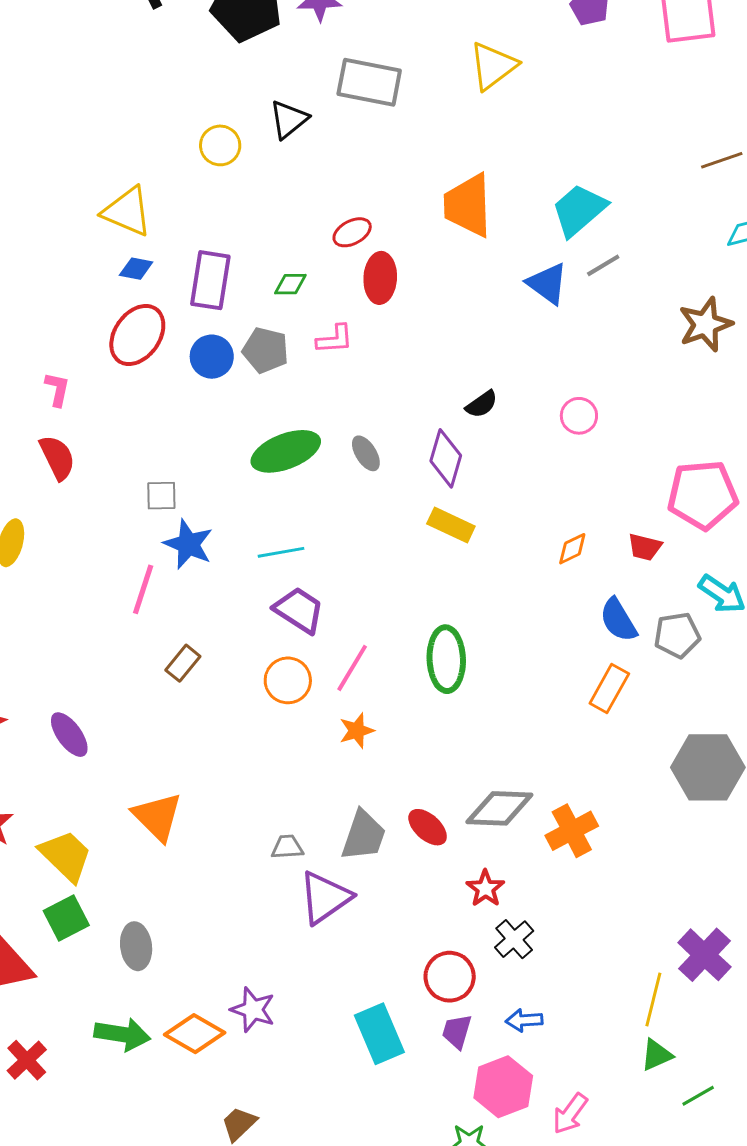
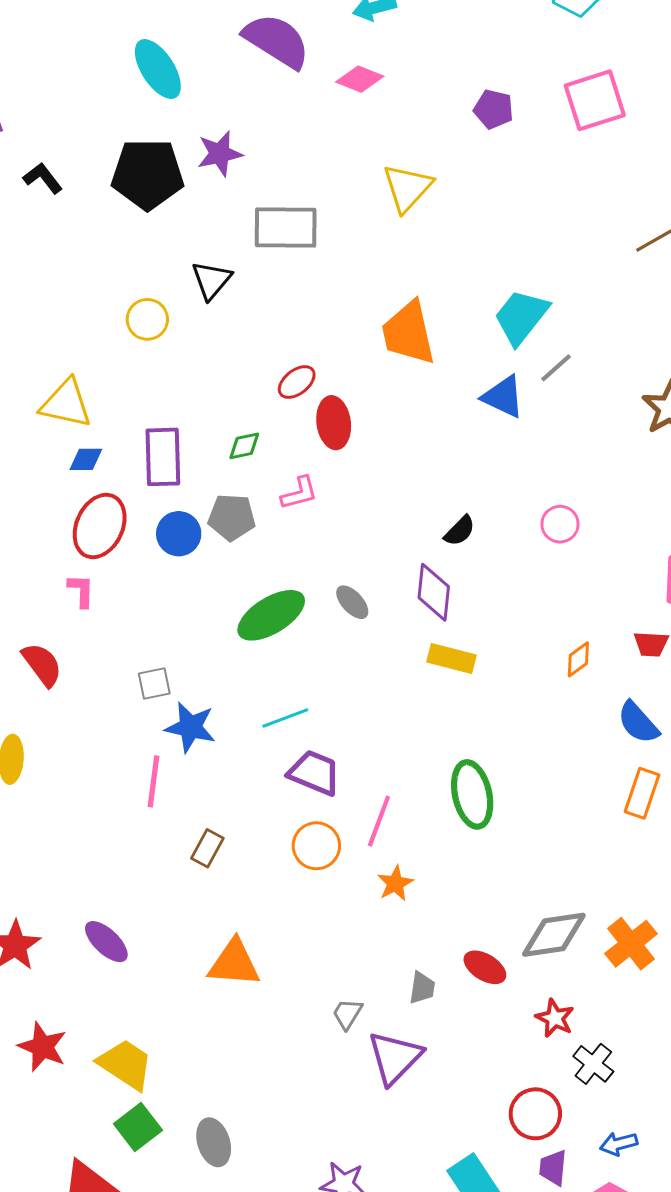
pink L-shape: (57, 389) -> (81, 591), moved
orange triangle: (157, 817) -> (234, 963), moved, turned -30
gray trapezoid: (364, 836) -> (422, 988), size x0.6
gray trapezoid: (287, 847) -> (347, 1014), turned -44

